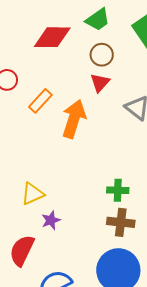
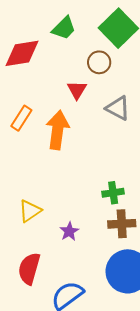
brown circle: (102, 55) -> (99, 62), moved
purple star: (51, 220) -> (69, 231), moved

